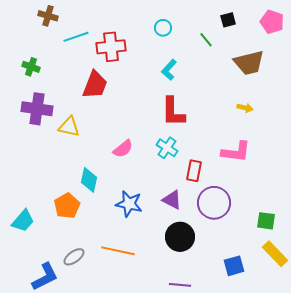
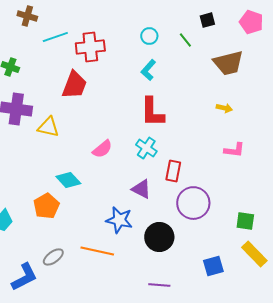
cyan circle: (163, 28) -> (149, 36), moved
pink L-shape: (236, 152) -> (234, 150), moved, size x0.7
cyan diamond: (89, 180) -> (68, 180), turned -55
purple triangle: (172, 200) -> (141, 189), moved
blue star: (129, 204) -> (119, 220), moved

